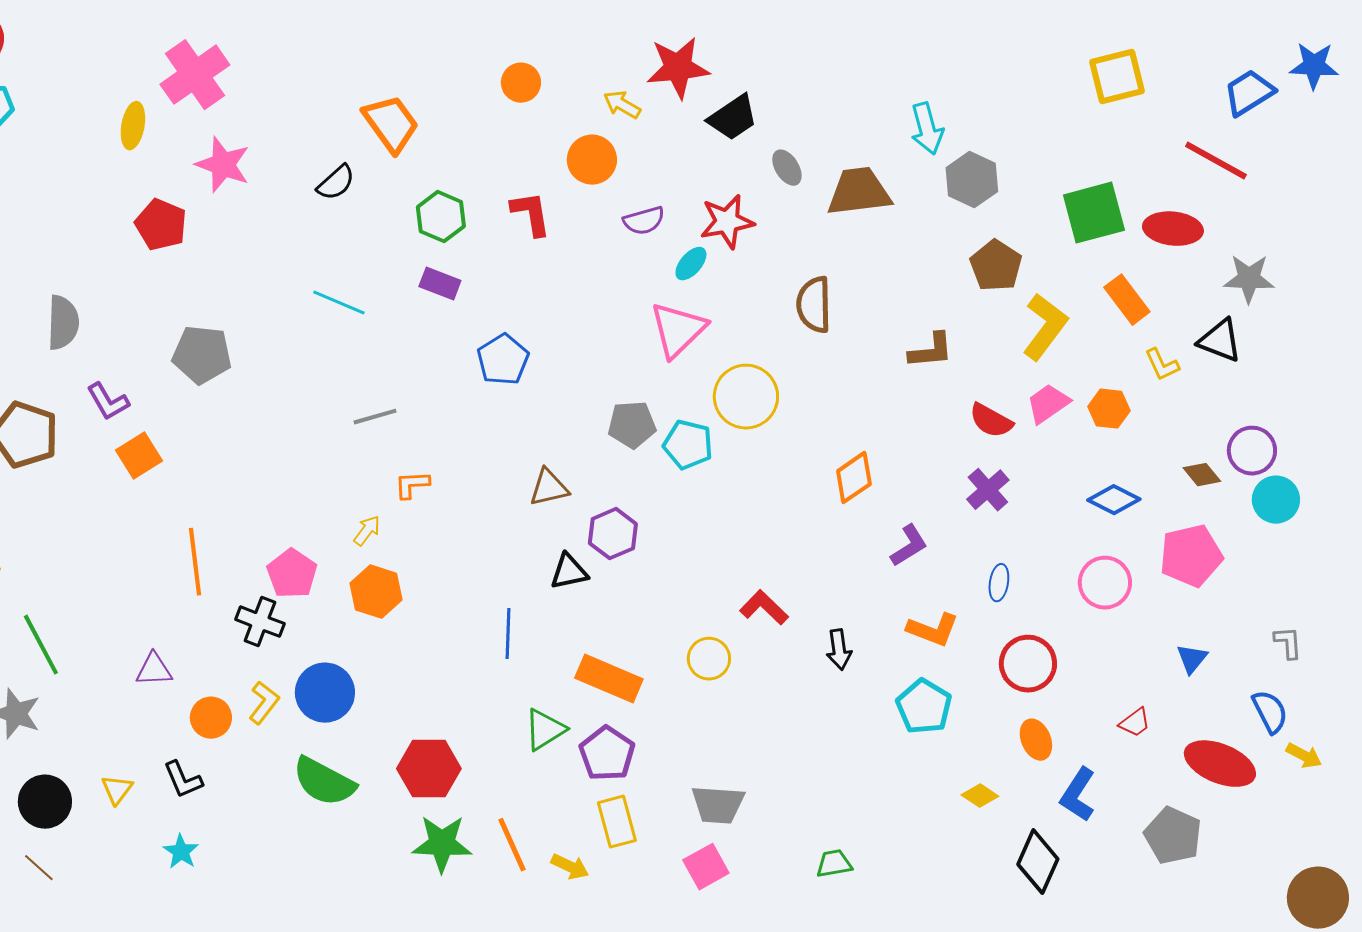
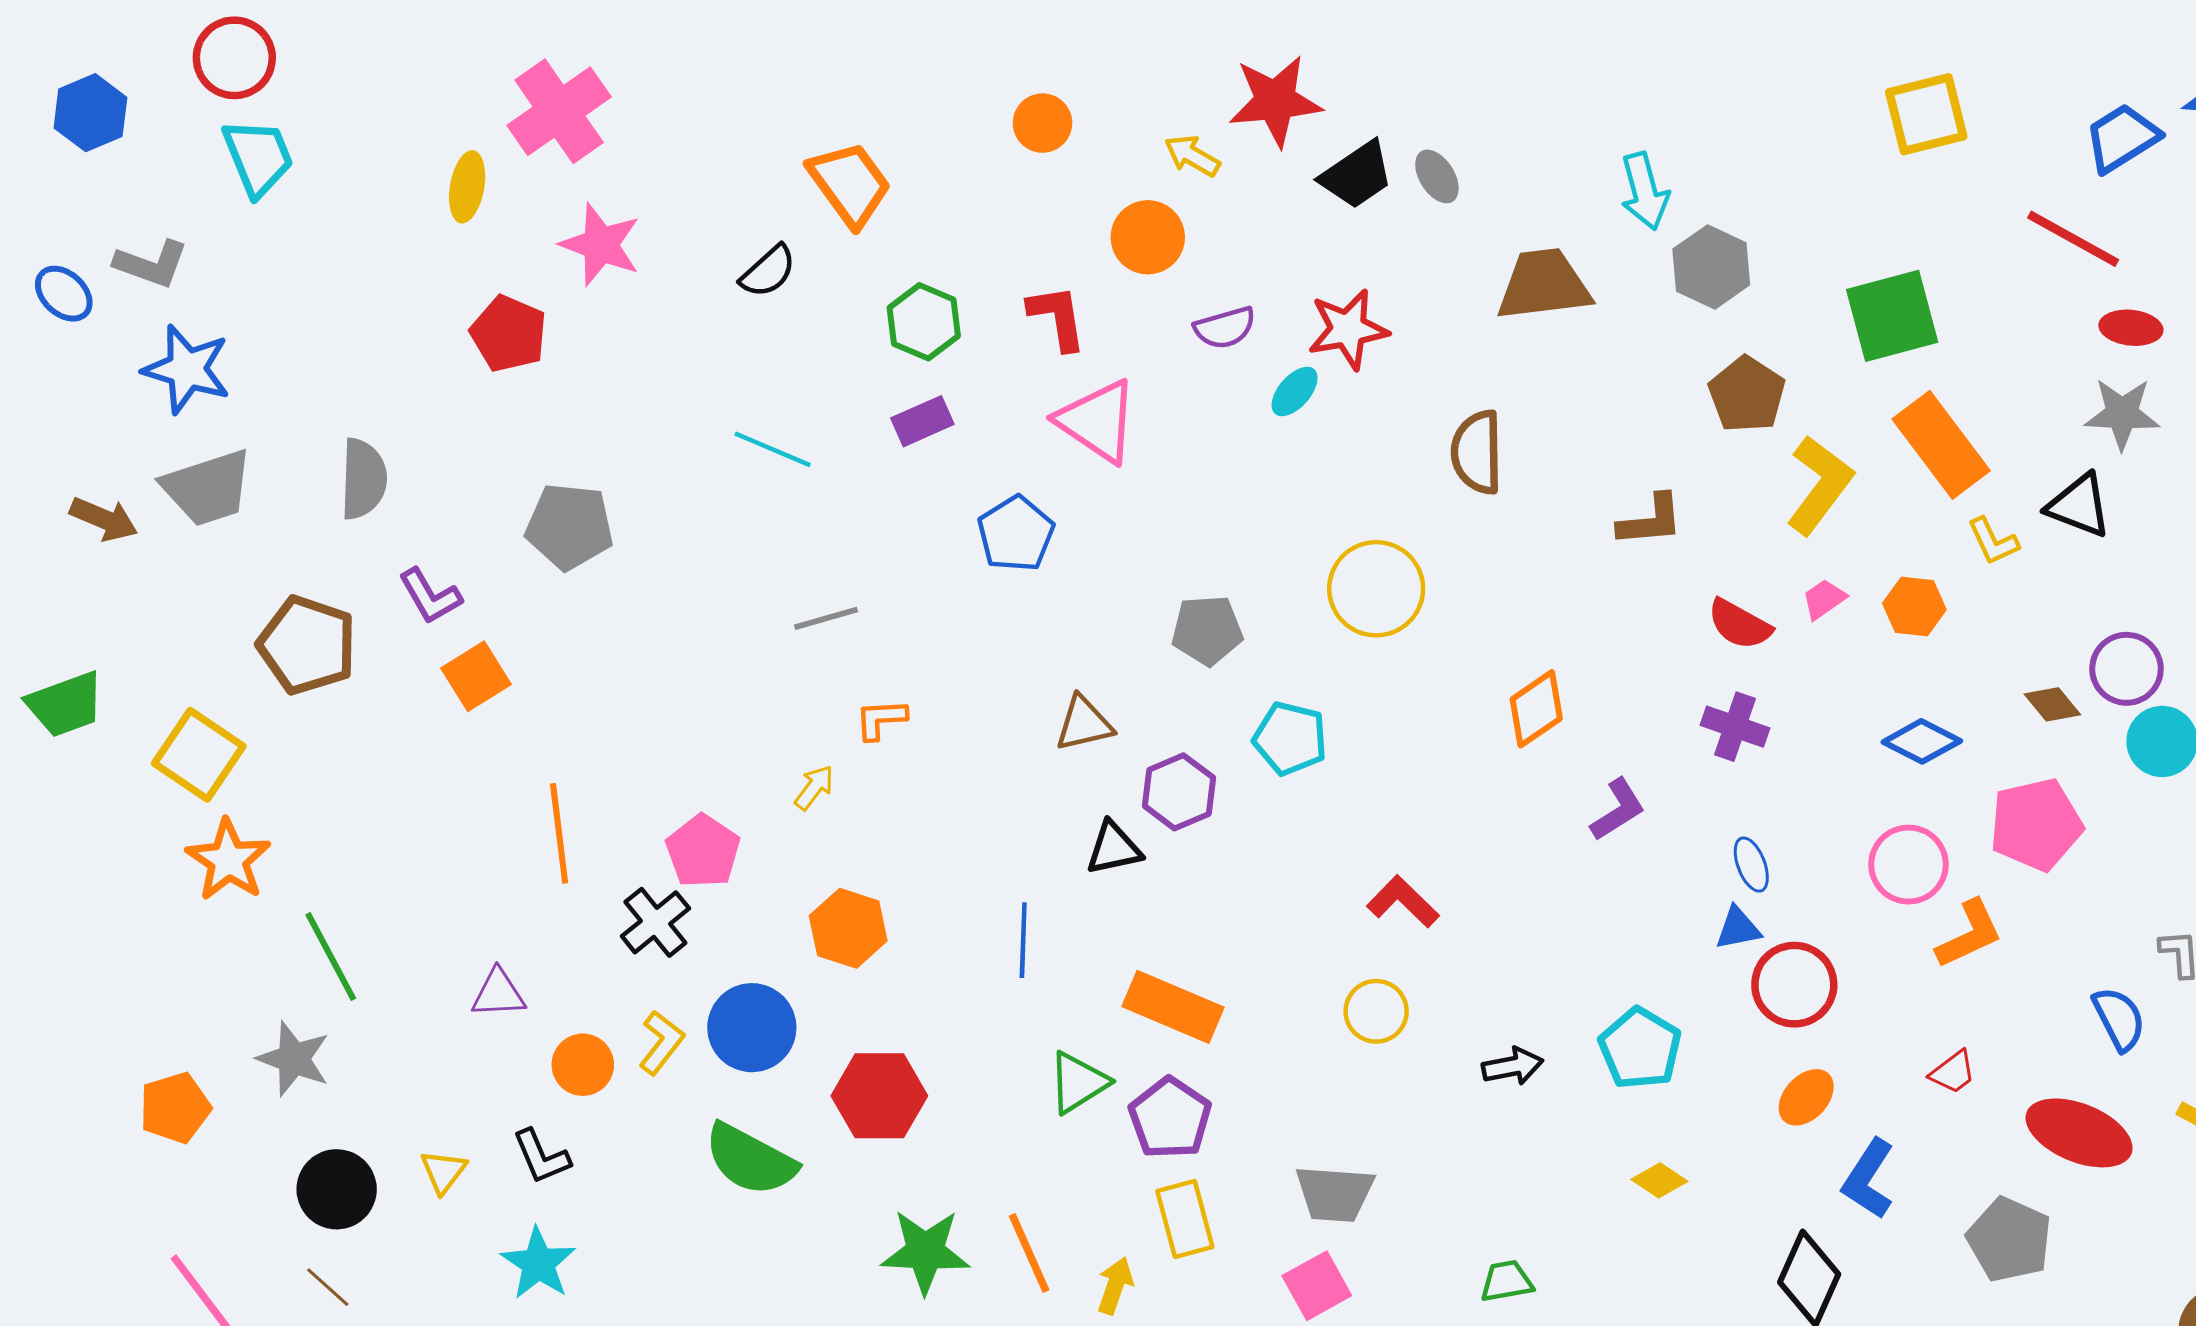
gray ellipse: (787, 168) -> (1437, 176), moved
red ellipse: (1173, 229) -> (2131, 328), moved, size x0.7
purple rectangle: (440, 284) -> (922, 421), turned -45
orange rectangle: (1127, 300) -> (1941, 445), size x1.4
pink triangle: (678, 330) -> (1097, 421), moved, turned -42
pink trapezoid: (1048, 404) -> (1824, 599), size x0.7
cyan pentagon: (688, 445) -> (1290, 738), moved
purple cross: (988, 490) -> (1735, 727), turned -30
blue ellipse: (999, 583) -> (1751, 865), turned -30
orange hexagon: (376, 592) -> (848, 928), moved
black cross: (260, 622) -> (655, 922), turned 30
orange L-shape: (933, 630) -> (1969, 934), moved, turned -46
black arrow: (839, 650) -> (1513, 1066), moved, turned -93
yellow circle: (709, 659) -> (1376, 1011), moved
blue triangle: (1192, 659) -> (1738, 928), moved, turned 40
blue semicircle: (1270, 712) -> (2119, 1019), moved
orange ellipse: (1036, 740) -> (1806, 1097), turned 66
red hexagon: (429, 769) -> (879, 1096), moved
yellow diamond: (980, 796) -> (1659, 1180), moved
cyan star: (181, 852) -> (538, 1263), size x1.4
yellow arrow: (570, 867) -> (1115, 1286), turned -96

